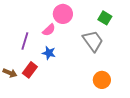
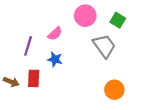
pink circle: (63, 14) -> (85, 16), moved
red rectangle: (30, 70) -> (34, 78), turned -35

